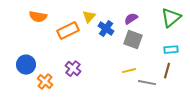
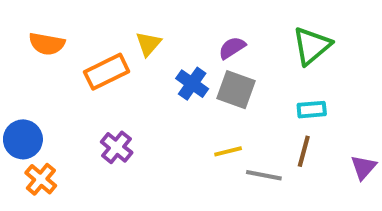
blue cross: (106, 29) -> (192, 84), moved
orange cross: (45, 82) -> (41, 179), moved

